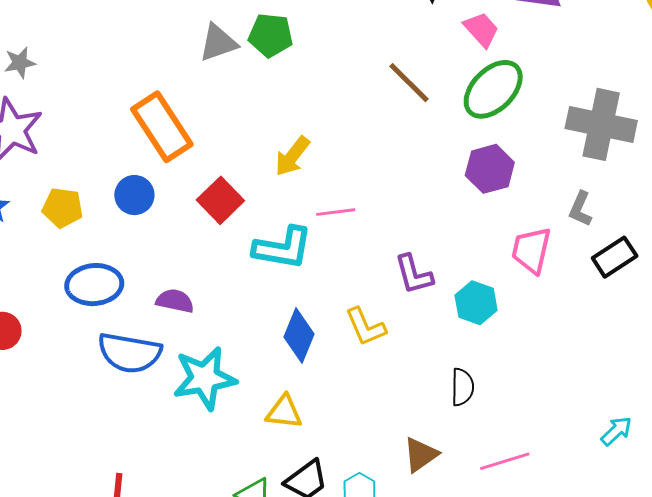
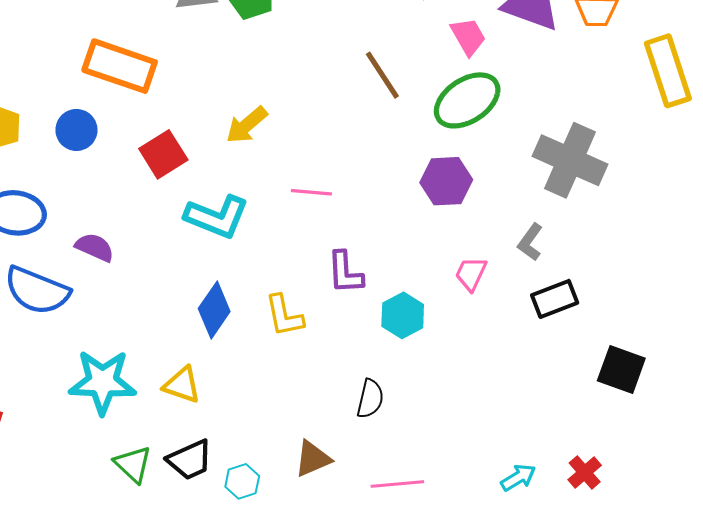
orange rectangle: (162, 127) -> (120, 66), turned -50
pink line: (336, 212) -> (311, 192), moved
pink trapezoid: (531, 250) -> (471, 274), size x0.7
cyan star: (205, 378) -> (103, 382), moved

